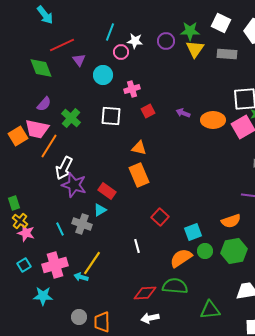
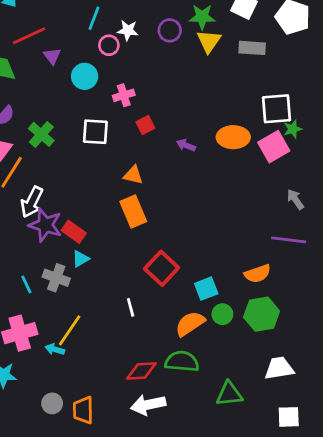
purple arrow: (183, 113) -> (186, 145), moved
red rectangle: (107, 191) -> (74, 232), moved
red square: (160, 217) -> (162, 268), size x1.4
white arrow: (150, 318) -> (148, 405), size x1.4

